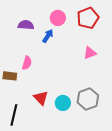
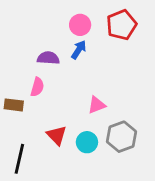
purple semicircle: (26, 25) -> (48, 58), moved
blue arrow: (48, 36) -> (79, 50), moved
pink triangle: (90, 53) -> (97, 105), moved

